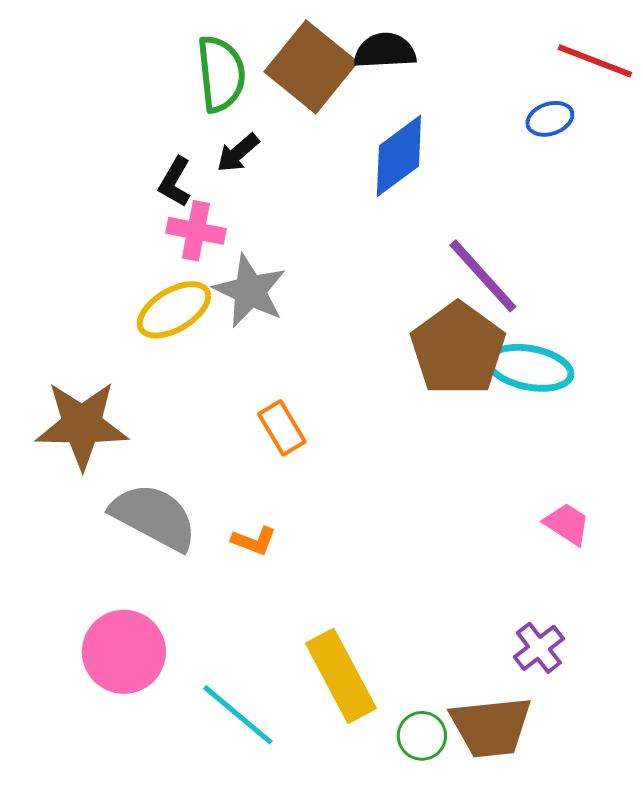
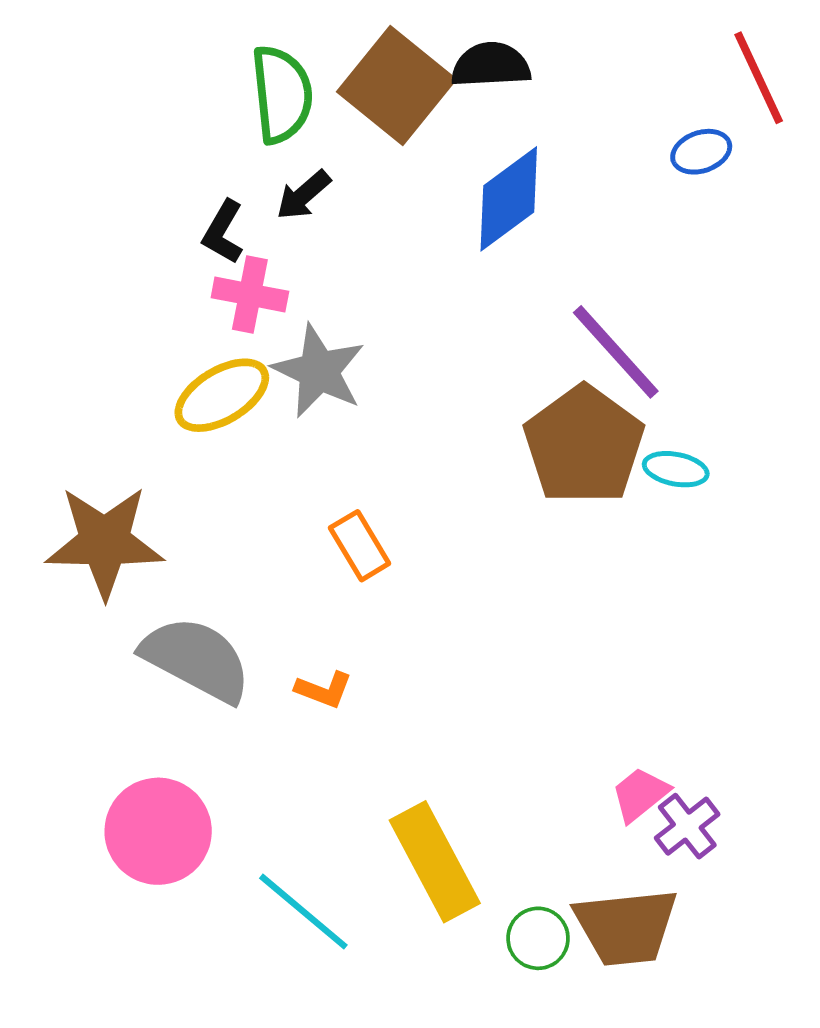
red line: (595, 61) -> (759, 78), turned 44
cyan ellipse: (530, 368) -> (676, 469), size x0.6
pink trapezoid: (567, 524) -> (640, 794), moved, turned -72

